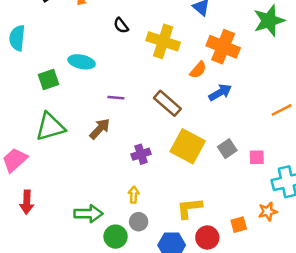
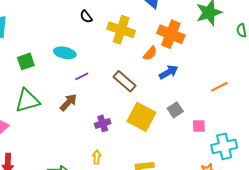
cyan ellipse: (82, 62) -> (65, 53), moved
purple line: (116, 98) -> (82, 76), turned -32
gray square: (227, 149) -> (175, 110), moved

